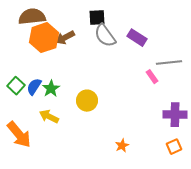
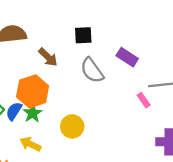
gray semicircle: (105, 36) -> (92, 70), moved
orange hexagon: (44, 38) -> (33, 91), moved
brown arrow: (65, 38) -> (48, 57), turned -108

